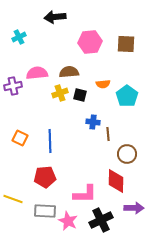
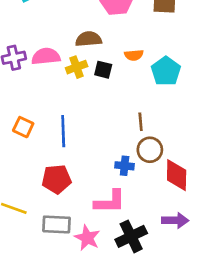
pink semicircle: (37, 73) -> (46, 56), moved
blue cross: (93, 122) -> (125, 166), moved
brown circle: (127, 154) -> (150, 150), moved
red diamond: (116, 181) -> (177, 175), moved

